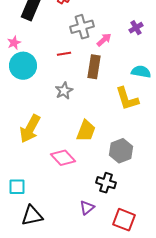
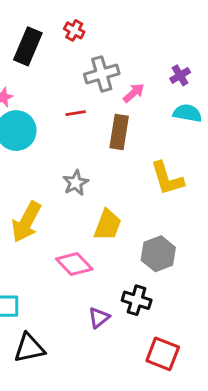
cyan semicircle: (141, 72) -> (187, 113), moved
gray star: (64, 91) -> (76, 183), moved
purple triangle: (87, 208) -> (99, 318), moved

